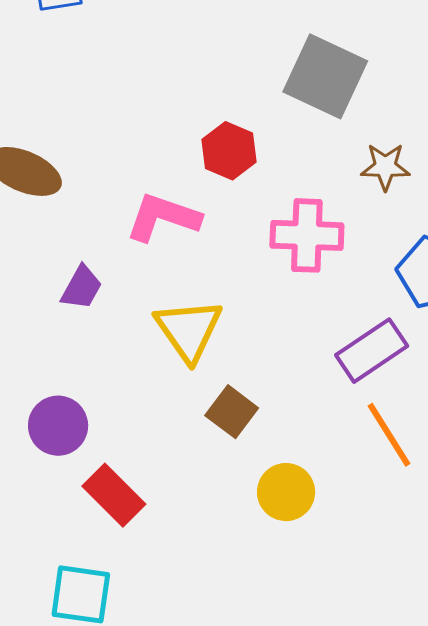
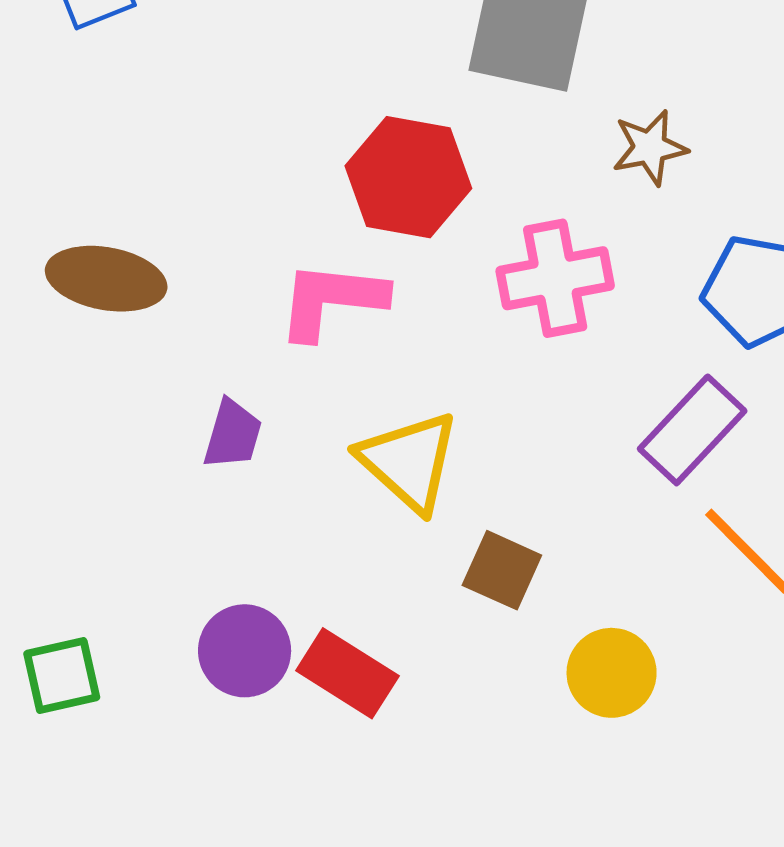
red hexagon: (229, 151) -> (408, 177), size x1.4
red rectangle: (114, 495) -> (347, 673), moved

